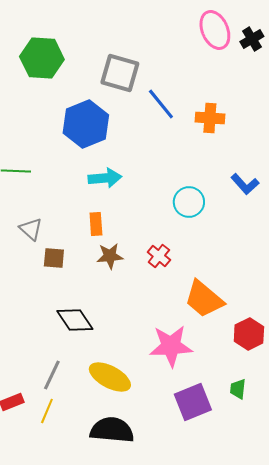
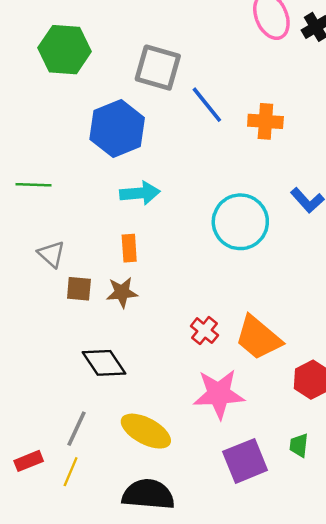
cyan circle: (189, 202) -> (240, 222), size x1.5
brown star: (110, 256) -> (122, 292), moved
red cross: (159, 256) -> (204, 331), moved

